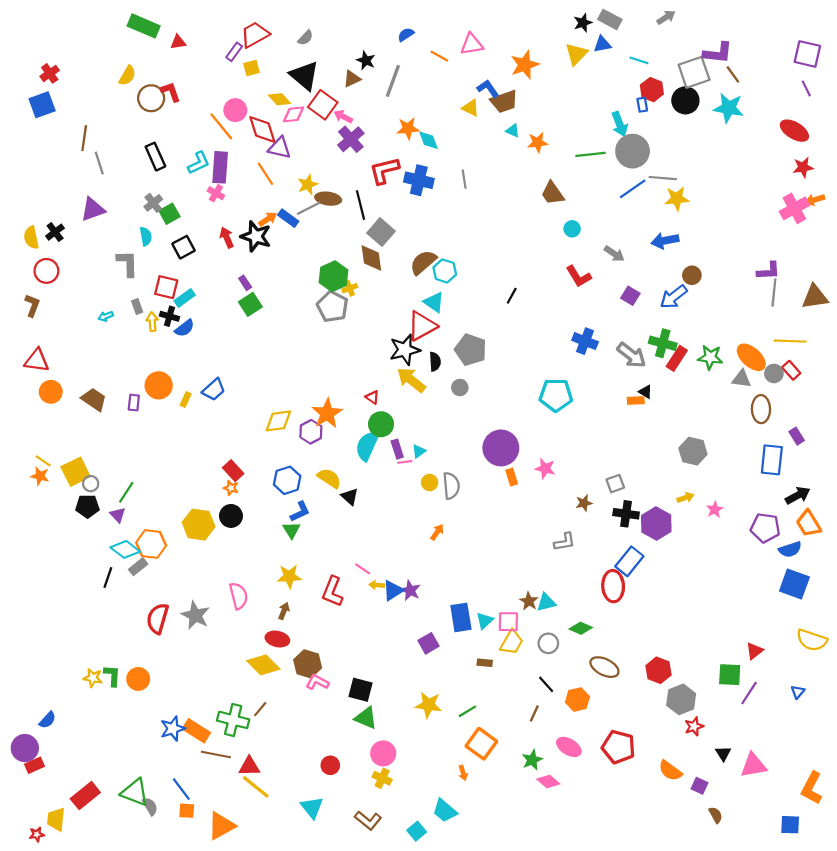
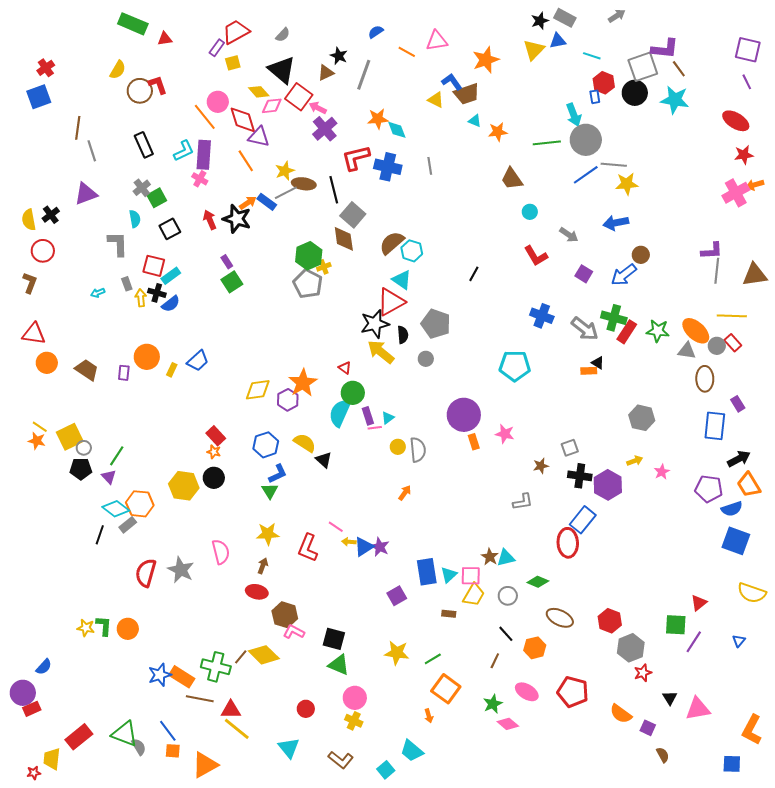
yellow diamond: (263, 665) -> (264, 655), moved

